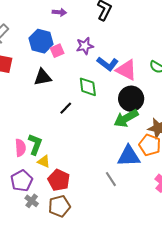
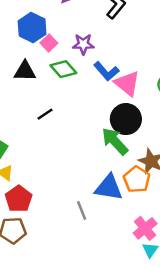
pink square: (57, 51) -> (49, 43), turned -32
green diamond: (88, 87) -> (63, 69), moved, turned -45
green arrow: (126, 118) -> (115, 141), turned 65

